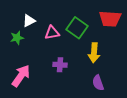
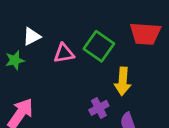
purple cross: (60, 65) -> (99, 108), moved, turned -32

